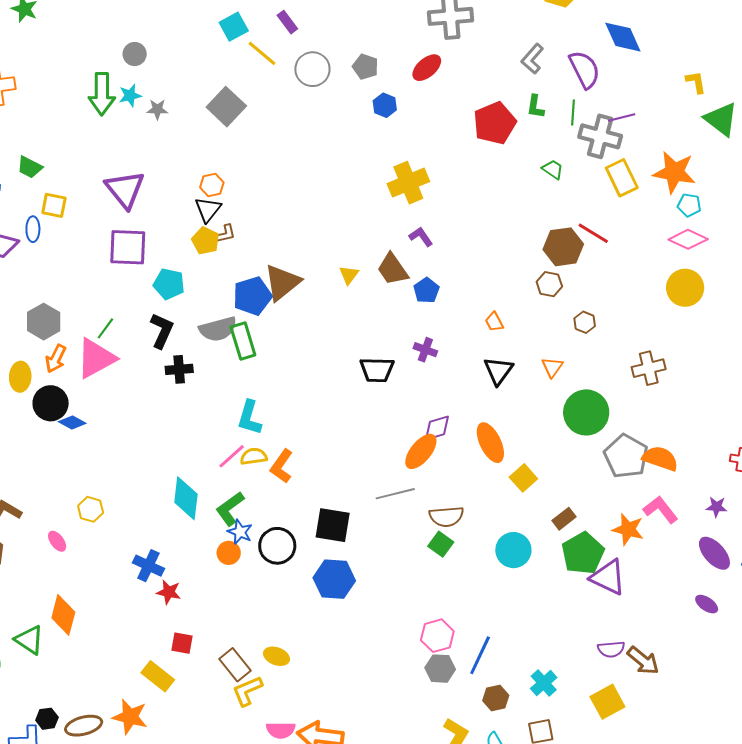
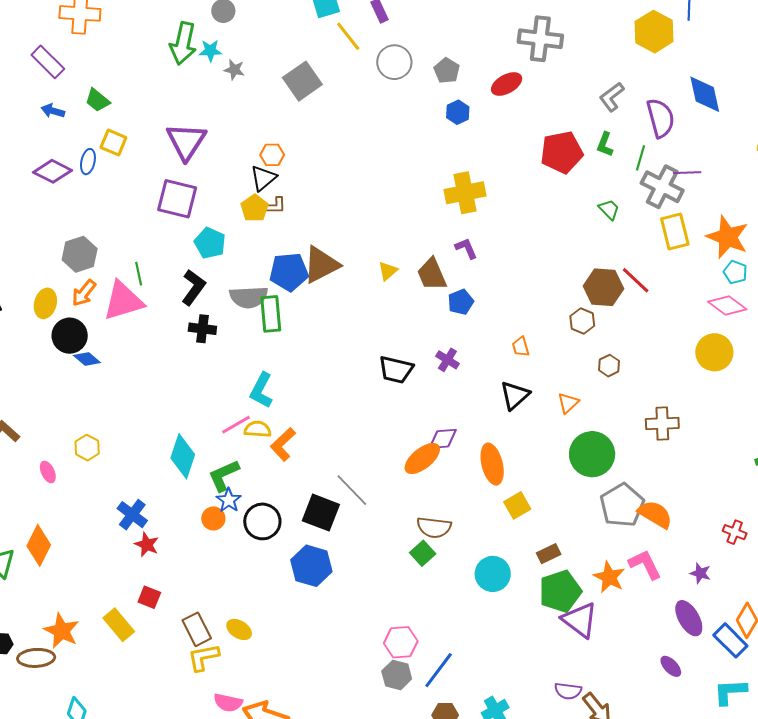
green line: (105, 328) -> (139, 274), turned -60
gray line: (395, 494) -> (352, 490), moved, turned 48
orange star: (130, 717) -> (62, 631), moved

